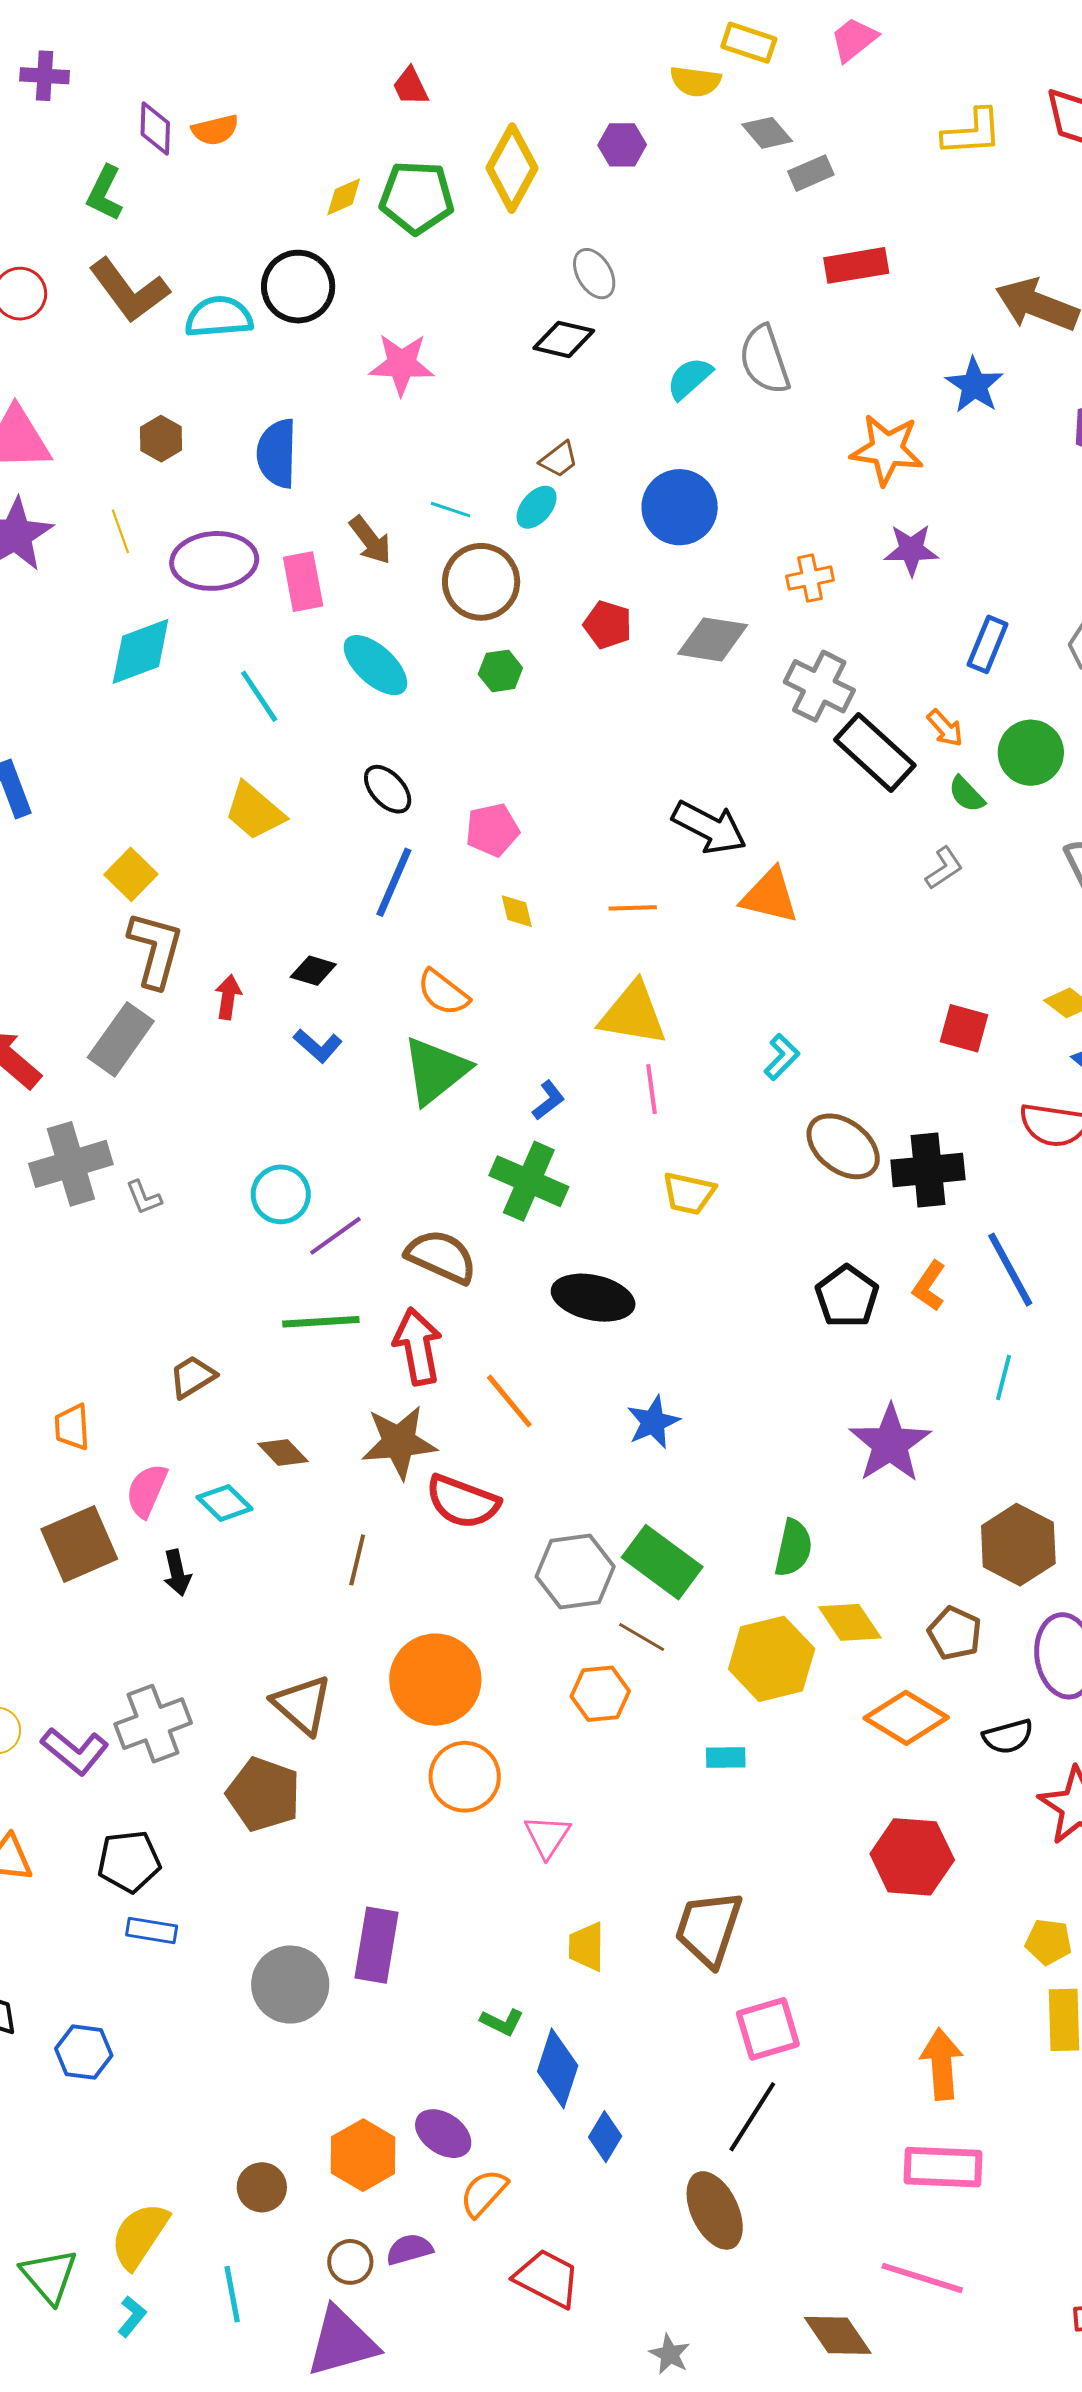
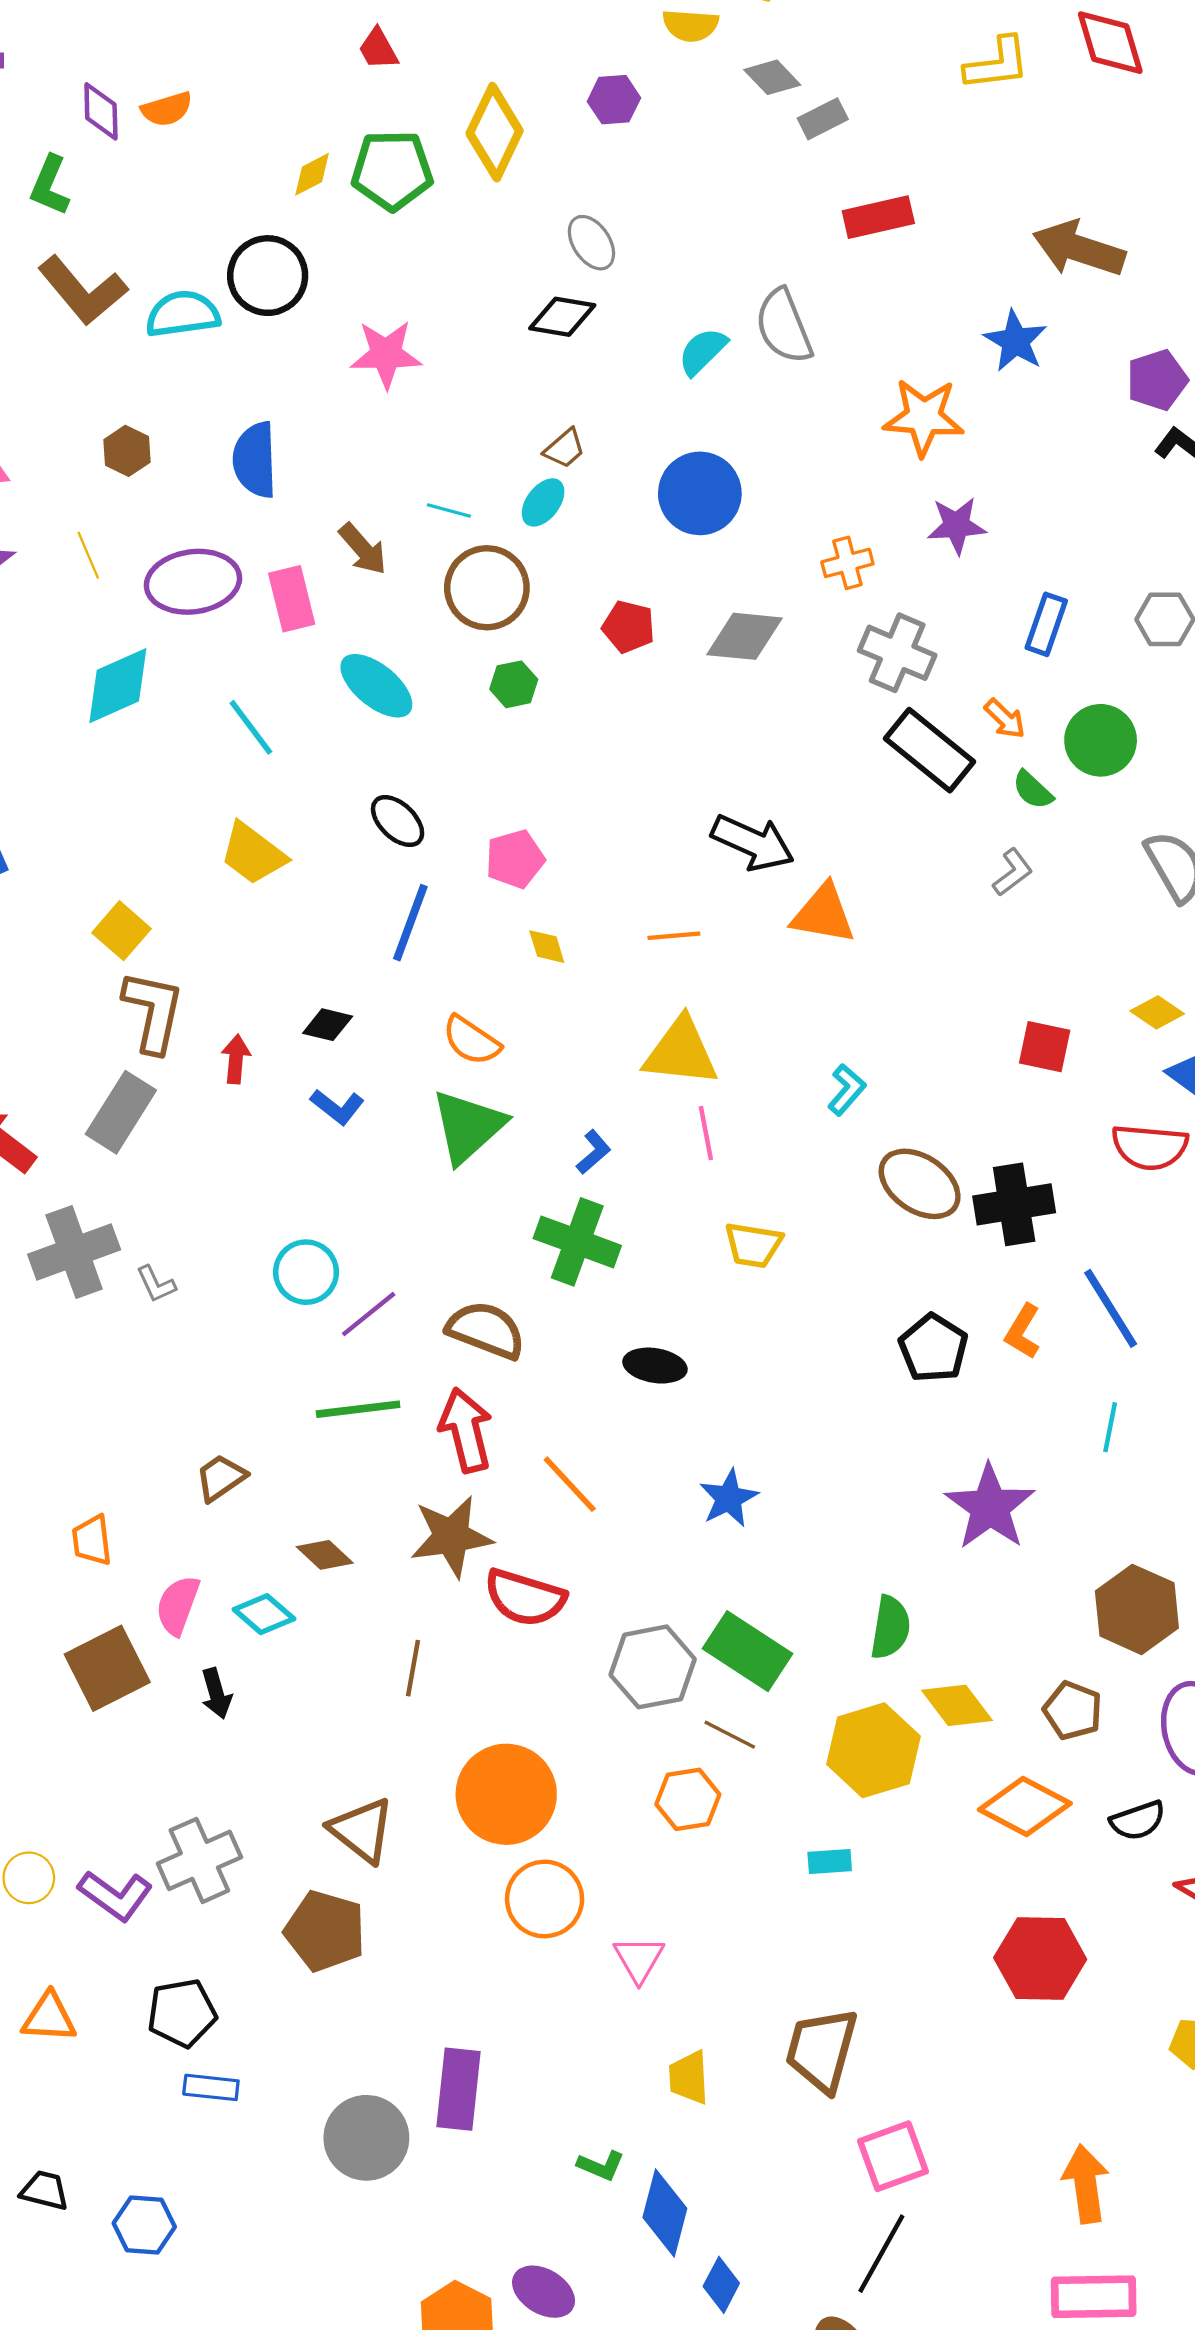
gray cross: (819, 686) -> (897, 653), moved
black ellipse: (593, 1298) -> (655, 1366), size x0.7

